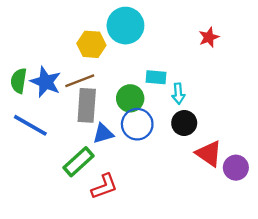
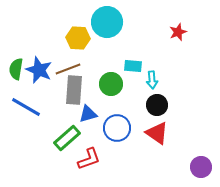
blue circle: (137, 124) -> (117, 128), moved
red triangle: (209, 154) -> (157, 133), moved
purple circle: (236, 168) -> (201, 167), moved

